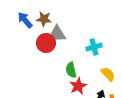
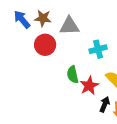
gray triangle: (57, 34) -> (69, 26), moved
red star: (78, 86) -> (89, 86), moved

